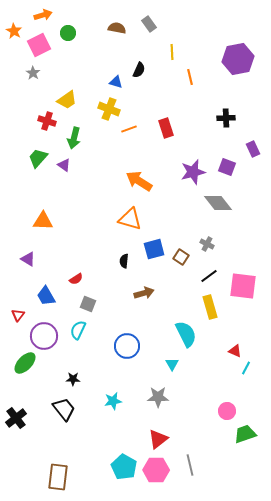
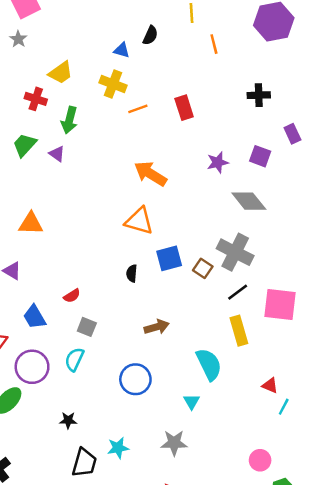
purple star: (193, 172) -> (218, 162), size x0.7
gray cross: (207, 244) -> (235, 252), size x2.0
brown arrow: (144, 293) -> (157, 327), moved
black trapezoid: (64, 409) -> (84, 463), moved, turned 55

